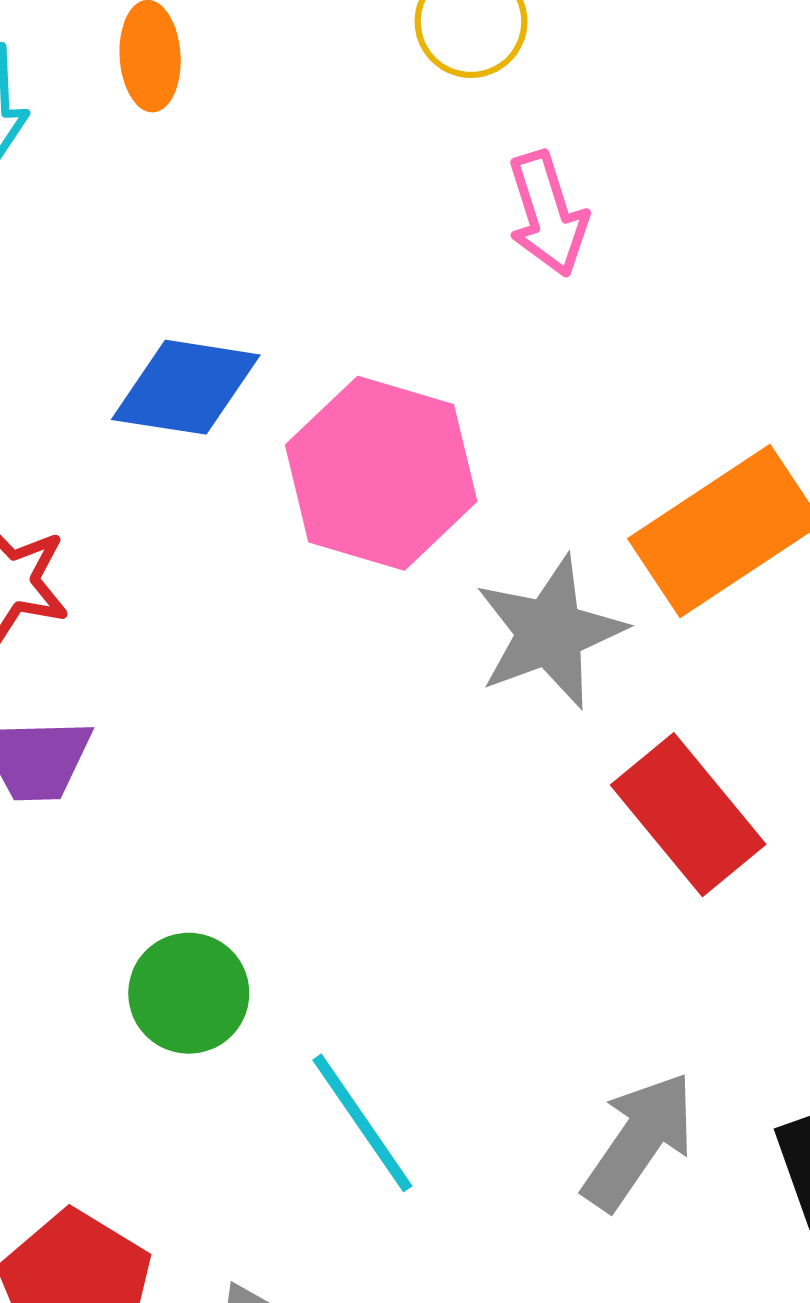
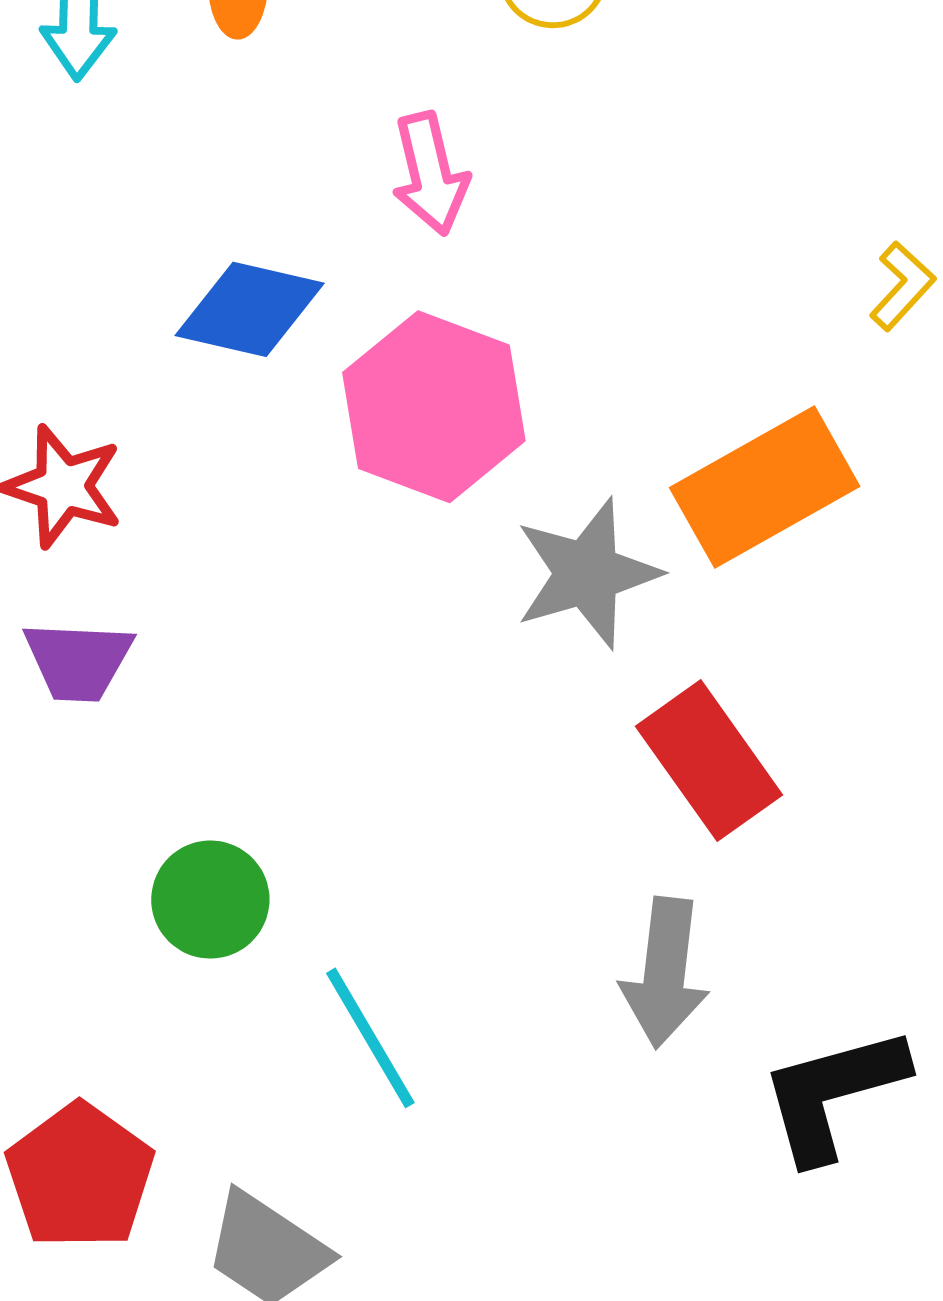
pink arrow: (548, 214) -> (430, 174), moved
gray arrow: (639, 1141) -> (665, 973), moved, turned 148

